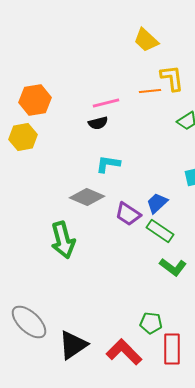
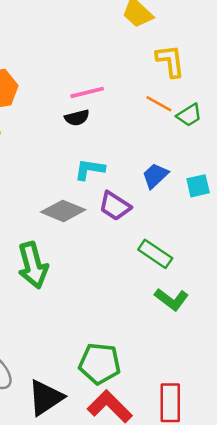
orange line: (150, 91) -> (159, 104), moved, turned 35
blue trapezoid: (157, 203) -> (155, 176), moved
purple trapezoid: (128, 214) -> (115, 206), moved
green pentagon: (151, 323) -> (100, 364), moved, size x1.5

